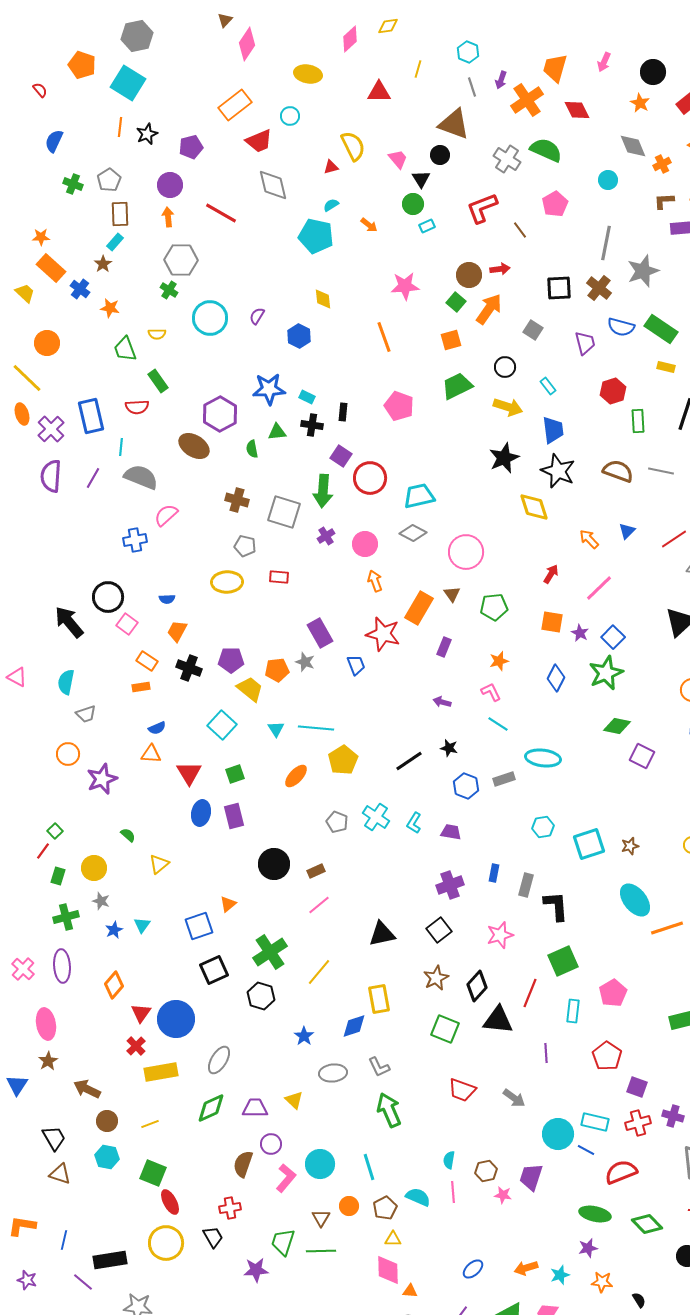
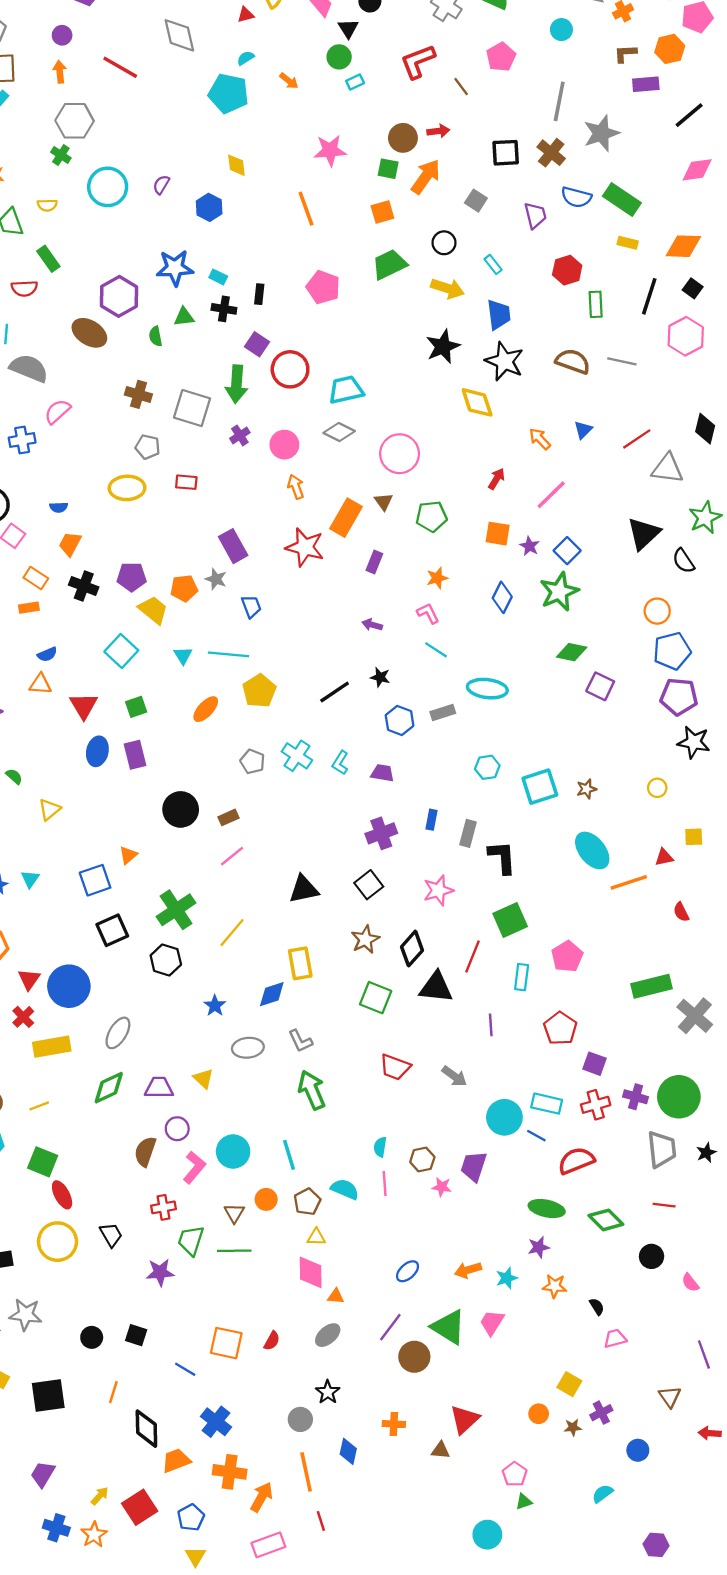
purple circle: (170, 185) -> (62, 35), size x0.7
green square: (456, 302) -> (388, 169), turned -30
blue trapezoid: (356, 665) -> (251, 606), moved
red cross: (230, 1208) -> (164, 1207), moved

